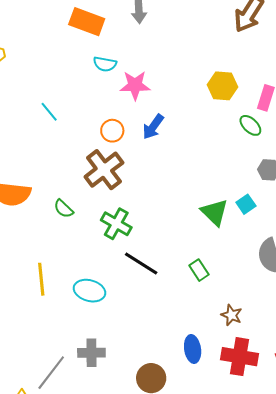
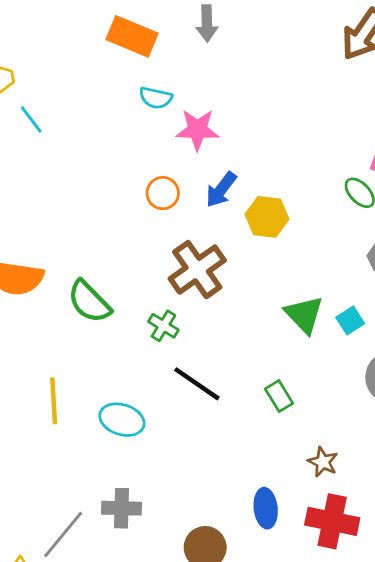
yellow hexagon: (222, 86) -> (267, 217), moved
cyan line: (49, 112) -> (31, 119), moved
brown cross: (104, 170) -> (197, 270), moved
cyan square: (246, 204) -> (350, 320), moved
green semicircle: (64, 209) -> (89, 302), size x1.6
green cross: (116, 224) -> (163, 326), size x0.7

